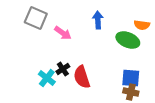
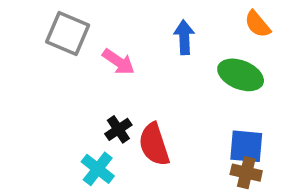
orange semicircle: (142, 25) -> (257, 24), moved, turned 42
cyan cross: (47, 78) -> (98, 169), moved

